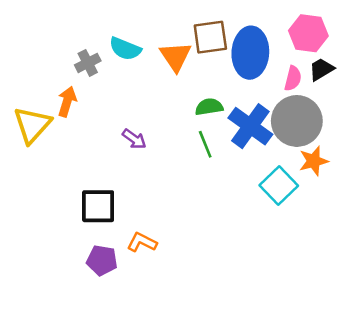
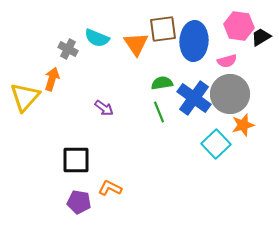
gray cross: (88, 63) -> (68, 49), turned -36
black trapezoid: (321, 69) -> (261, 37), moved
pink semicircle: (293, 78) -> (227, 61), turned 60

